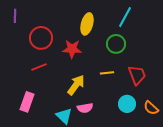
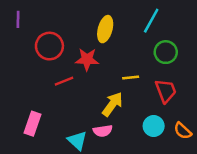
green circle: (116, 44) -> (166, 52), moved
red line: (39, 67) -> (64, 81), moved
yellow line: (107, 73) -> (131, 78), moved
yellow arrow: (76, 85) -> (112, 104), moved

